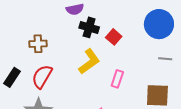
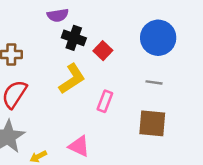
gray line: (165, 59) -> (154, 82), moved

